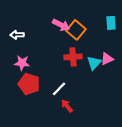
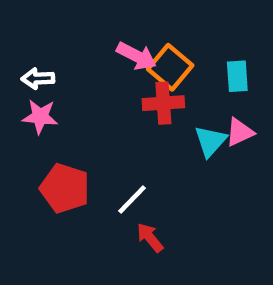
cyan rectangle: (111, 23) -> (237, 76), moved
red cross: (73, 57) -> (163, 103), moved
pink star: (22, 63) -> (40, 117), moved

